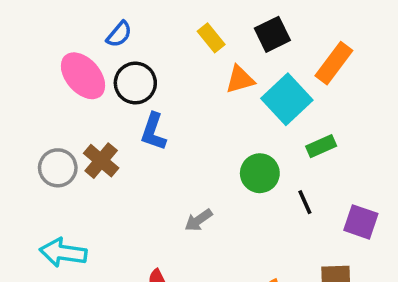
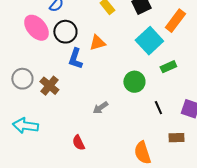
orange triangle: (240, 79) -> (97, 43), moved
brown cross: (101, 161) -> (49, 86), moved
black line: (305, 202) -> (158, 108), moved

